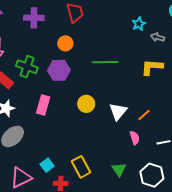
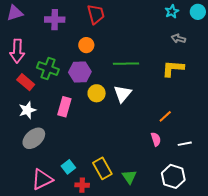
cyan star: (139, 24) -> (172, 11), moved
yellow circle: (86, 104) -> (97, 93), moved
white triangle: (118, 111) -> (123, 94), moved
green triangle: (119, 169) -> (129, 177), moved

